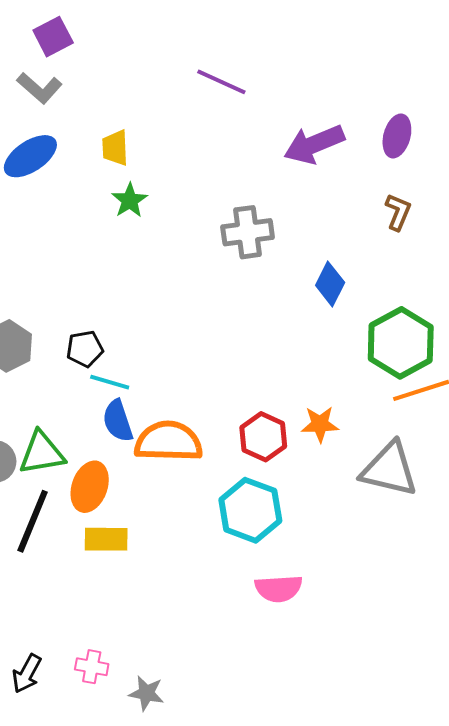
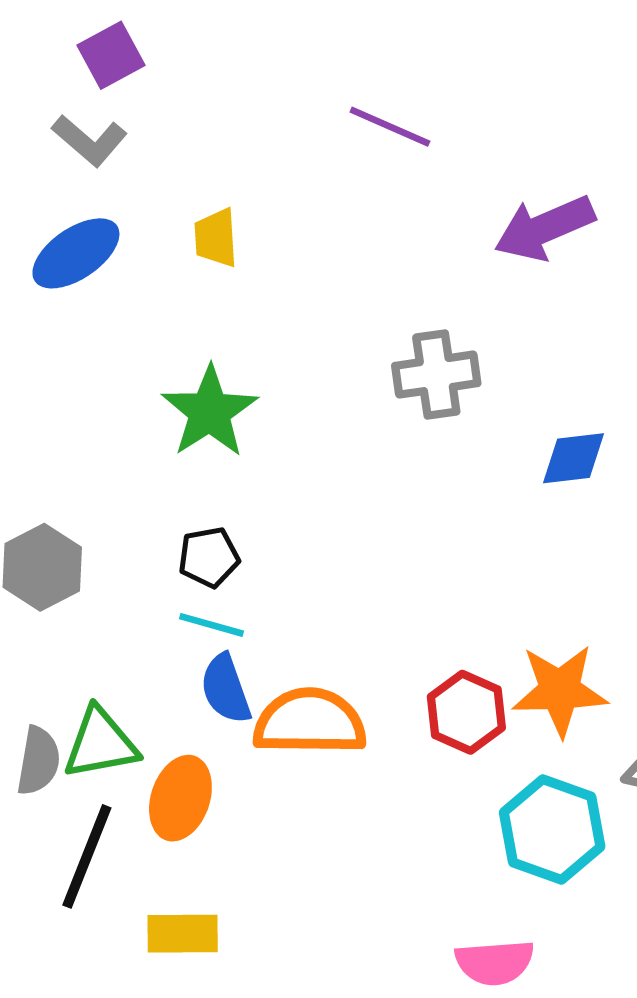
green star: (130, 200) -> (210, 412), moved, size x1.6
blue diamond: (330, 284) -> (574, 458), turned 57
black pentagon: (85, 349) -> (209, 557), moved
orange star: (320, 424) -> (560, 690), size x1.5
cyan hexagon: (250, 510) -> (552, 830), moved
yellow rectangle: (106, 539) -> (183, 934), moved

